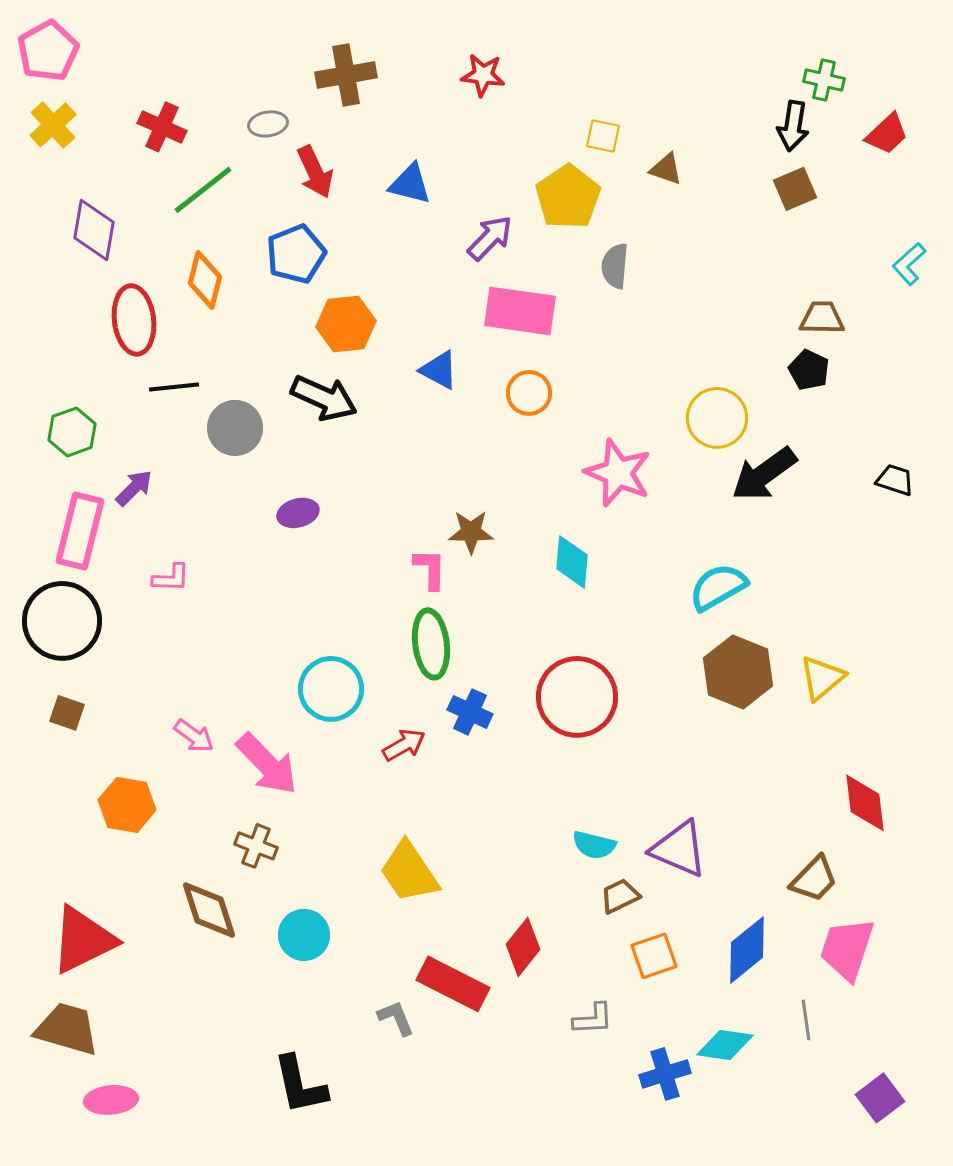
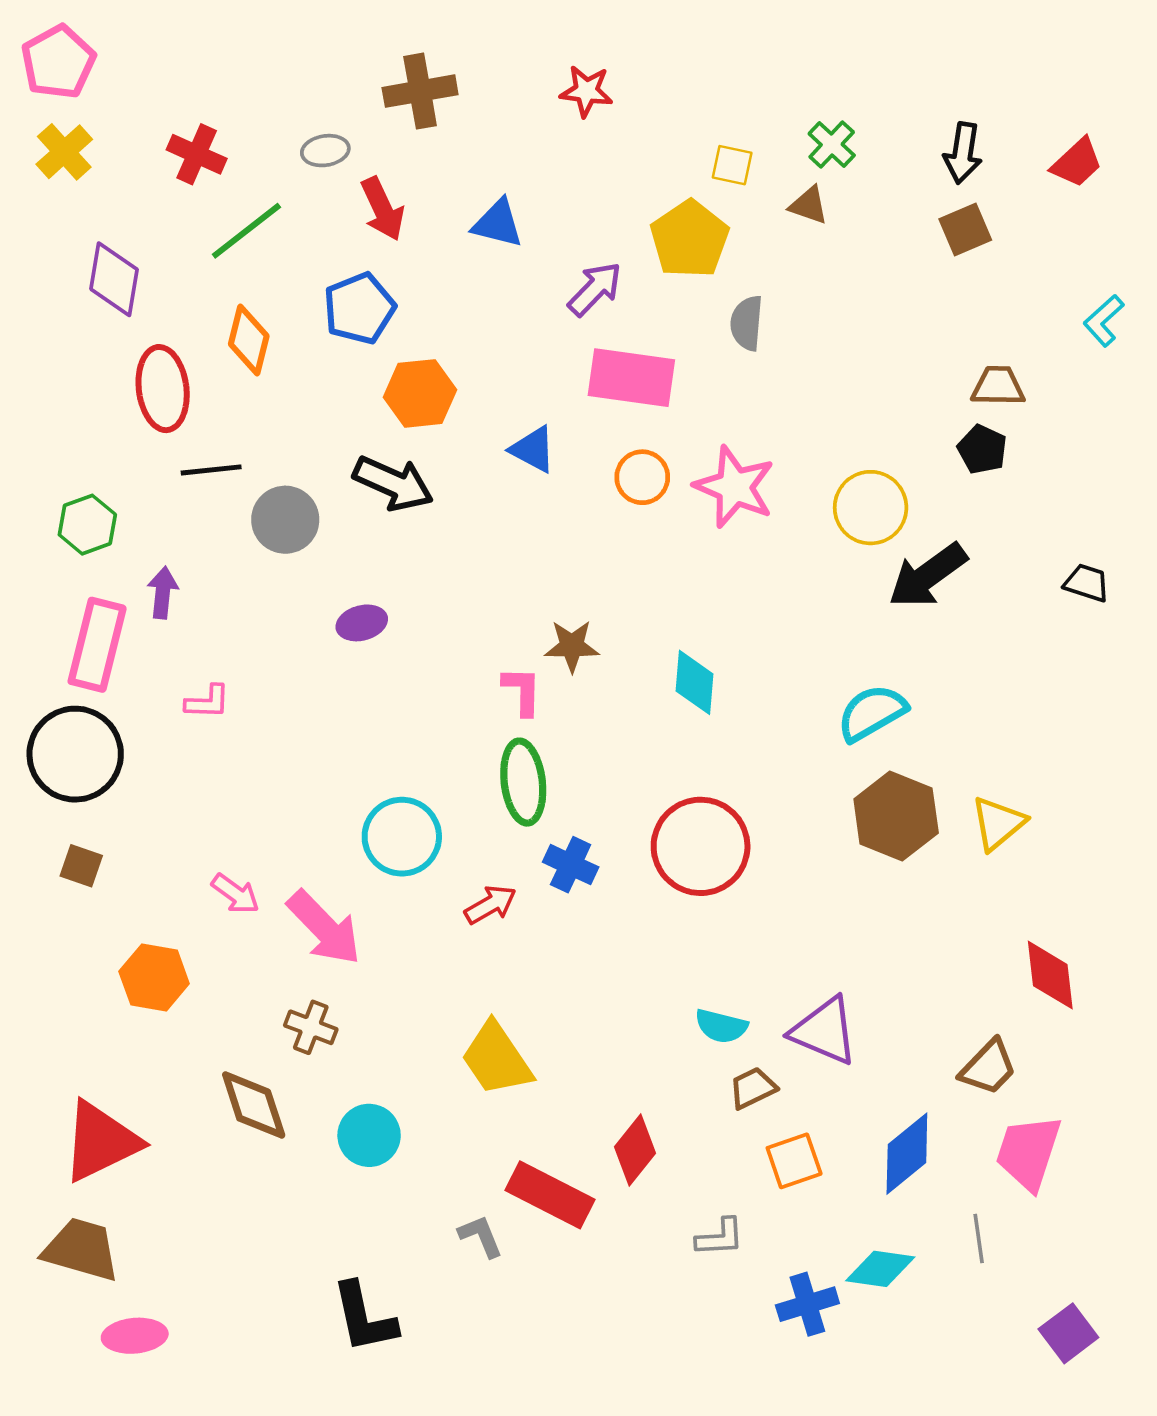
green cross: (824, 80) -> (832, 145), moved, turned 30
pink star: (618, 473) -> (735, 487), moved
purple arrow: (134, 488) -> (163, 593), turned -39

